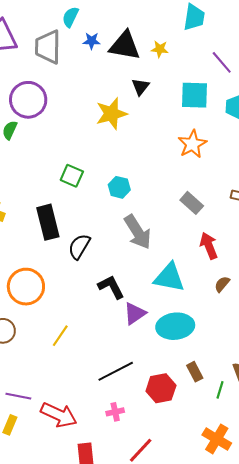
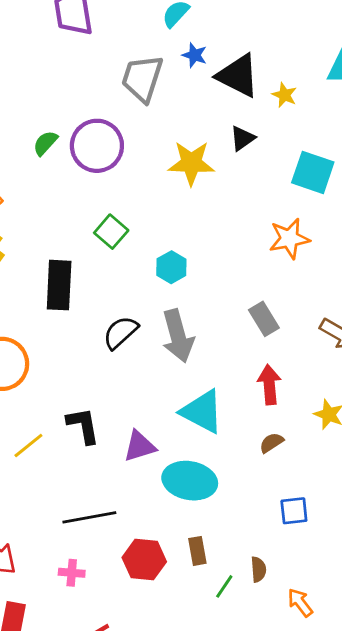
gray trapezoid: (48, 47) -> (142, 78), moved
purple circle: (28, 100) -> (97, 146), moved
black semicircle: (79, 247) -> (120, 332), moved
black L-shape: (111, 287) -> (83, 426), moved

